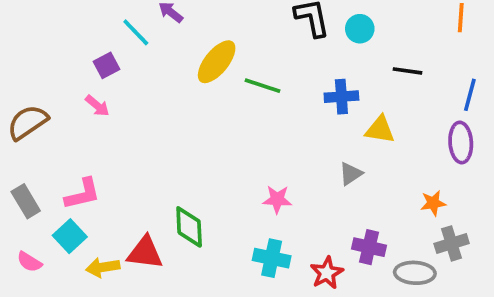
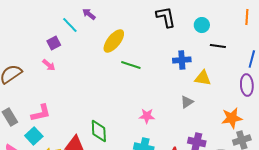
cyan circle: (360, 29) -> (202, 25), moved
green line: (262, 86) -> (131, 65), moved
orange star: (433, 203) -> (232, 118), size x1.5

